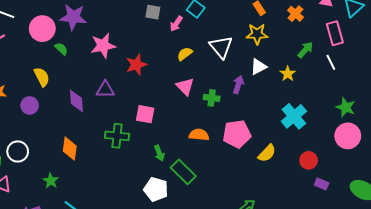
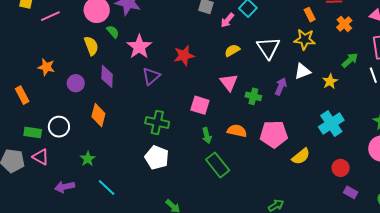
pink star: (103, 46) -> (139, 47), moved, turned -30
yellow semicircle: (42, 77) -> (91, 46), moved
purple triangle: (105, 90) -> (151, 76), turned -48
purple diamond: (76, 101) -> (107, 76), moved
pink square: (145, 114) -> (200, 105), moved
orange diamond: (70, 149) -> (98, 115), moved
green arrow: (159, 153) -> (207, 136), moved
white pentagon: (156, 189) -> (157, 158), moved

